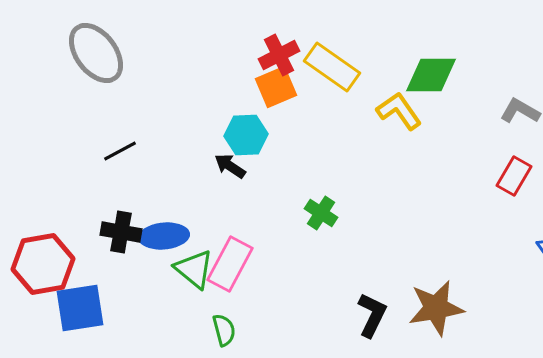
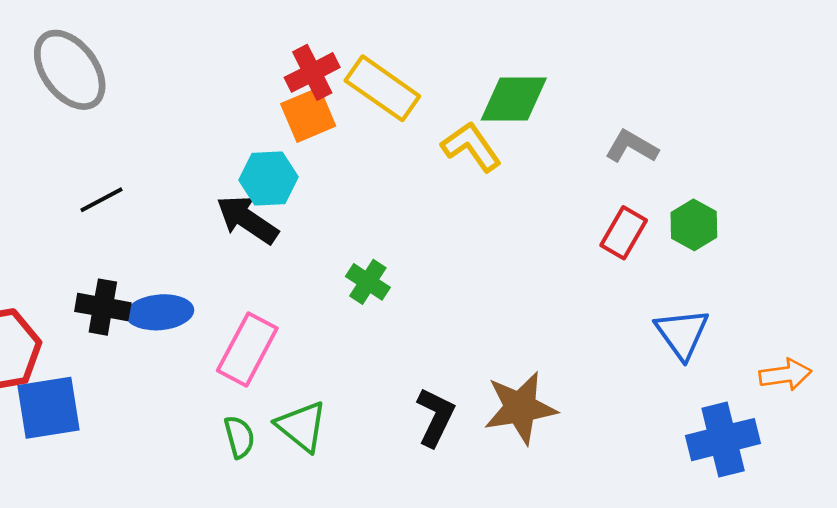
black arrow: (230, 166) -> (247, 220), size x1.5
green triangle: (194, 269) -> (302, 426), moved

